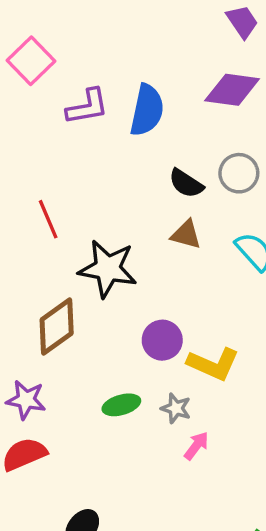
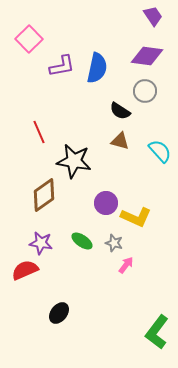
gray circle: (239, 173) -> (145, 91), moved
purple star: (26, 400) -> (41, 243), moved
green ellipse: (121, 405) -> (82, 241), turned 50

